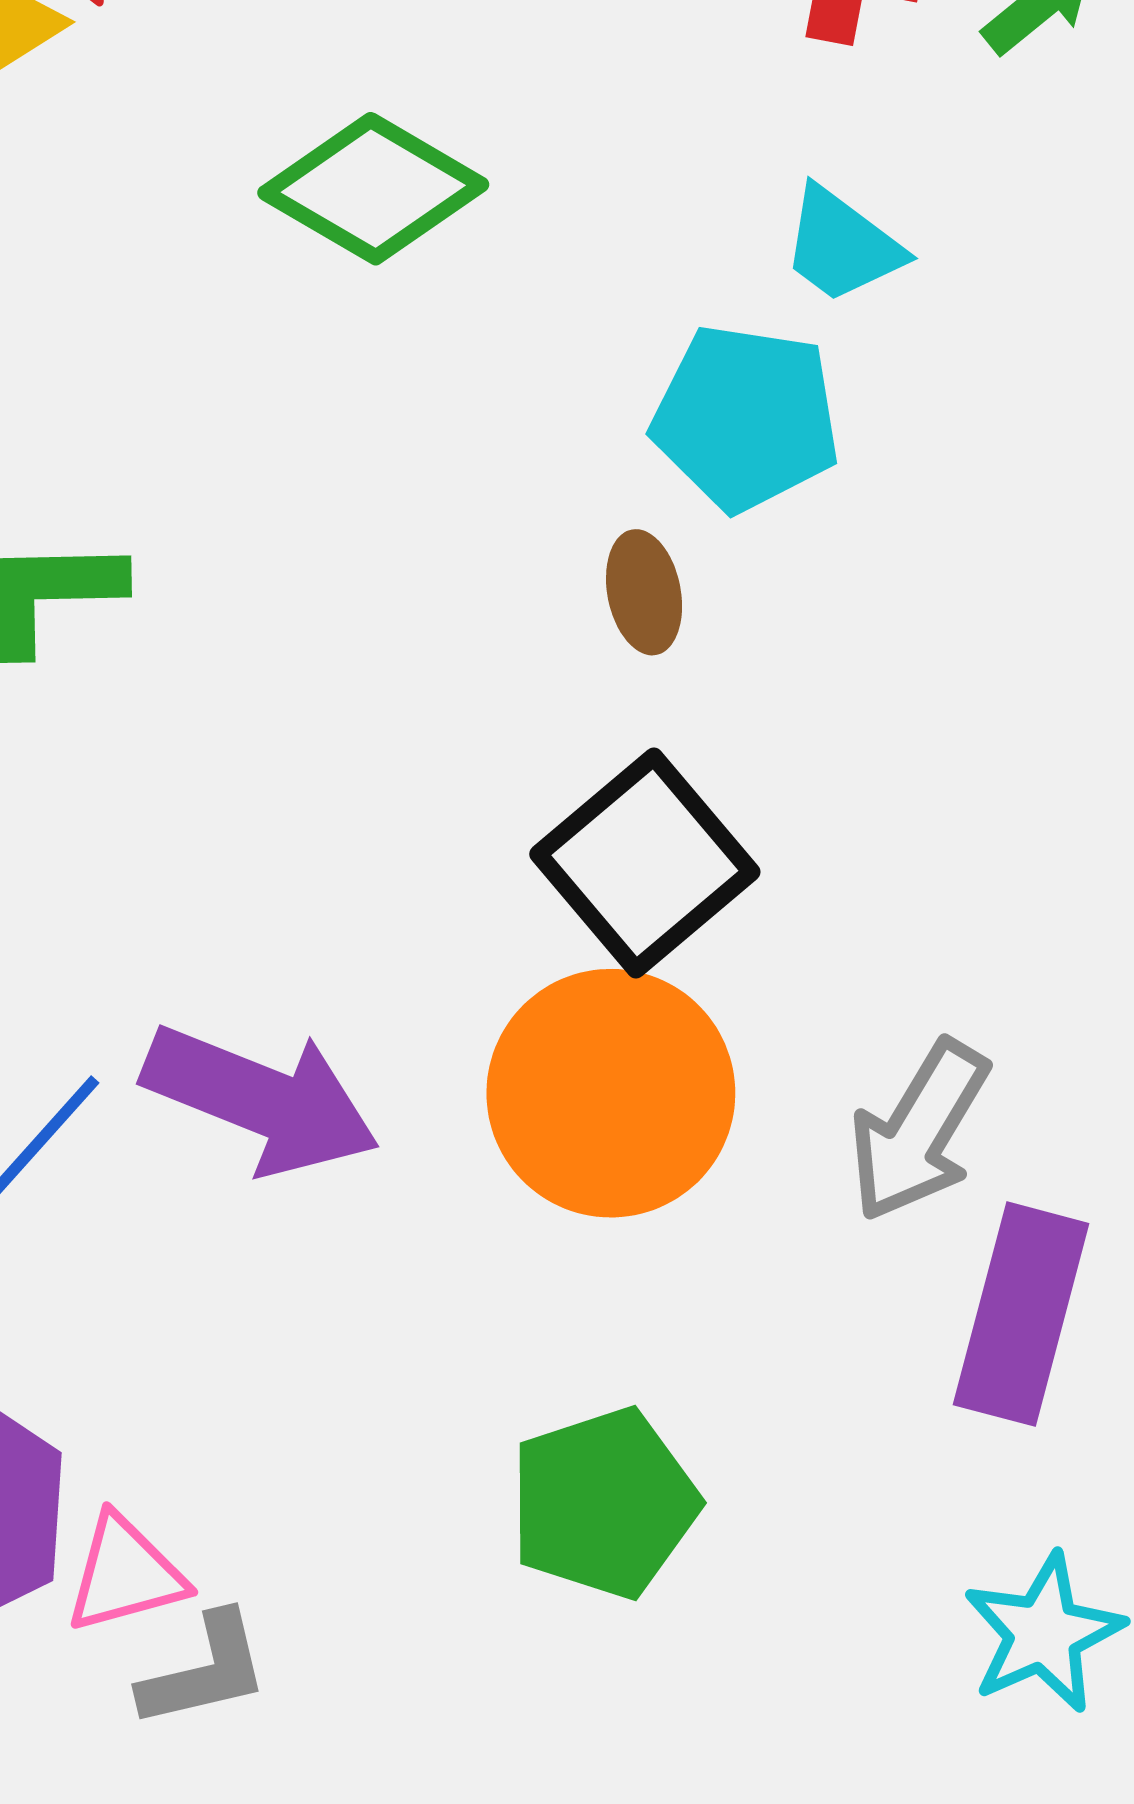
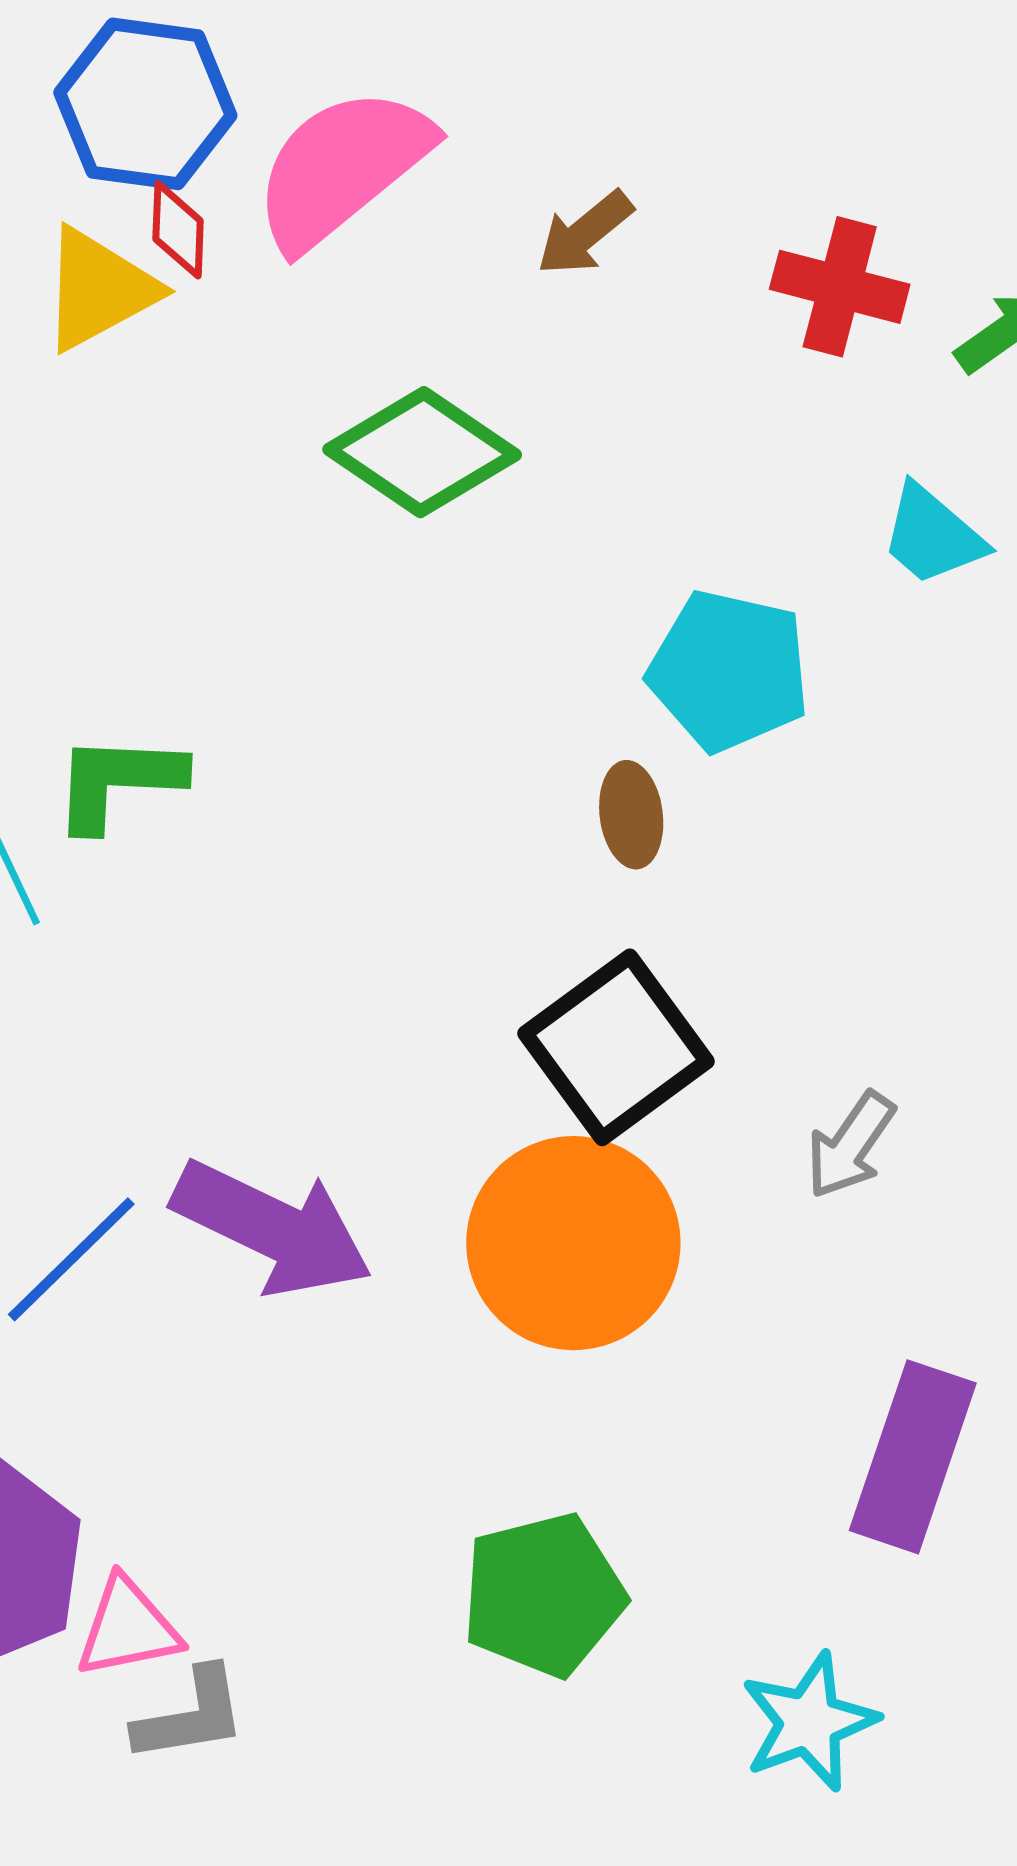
cyan trapezoid: (842, 245) -> (932, 535), moved
gray arrow: (919, 1131) -> (850, 1145), moved, size x0.7
cyan star: (1044, 1633) -> (809, 1722), moved

